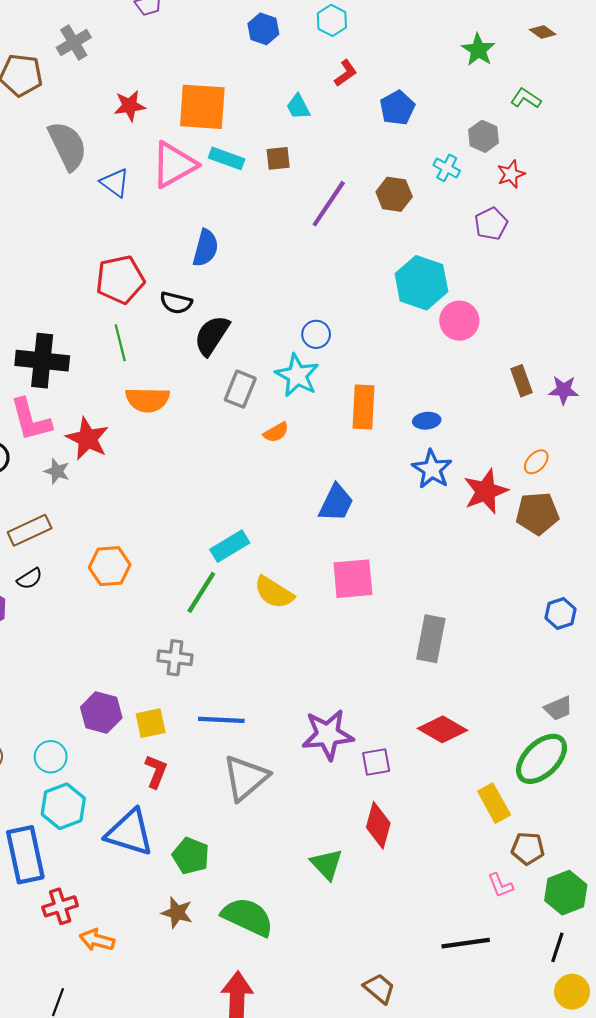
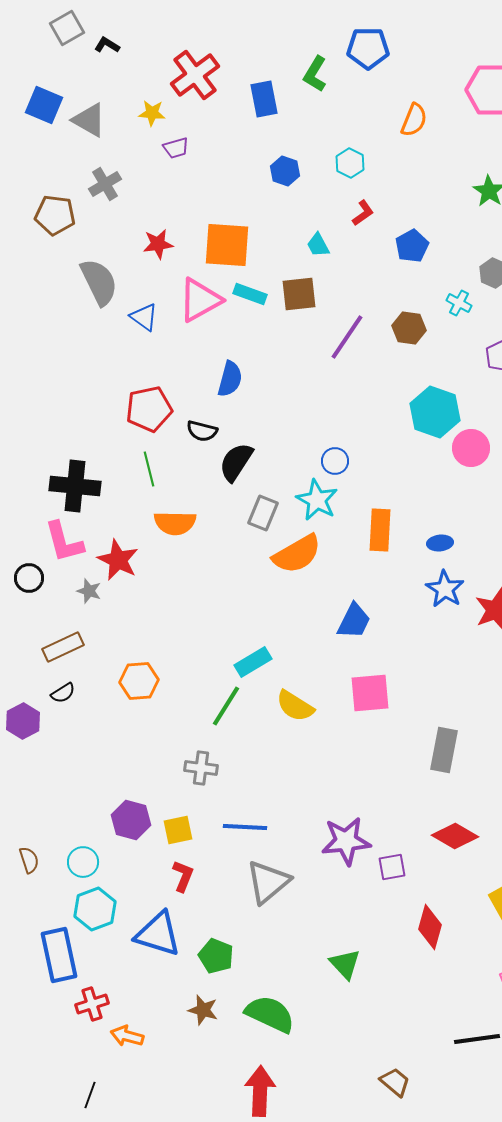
brown square: (278, 158) -> (299, 294), size x1.5
orange semicircle: (276, 432) -> (297, 554), size x2.0
red diamond: (378, 825) -> (430, 927), moved

